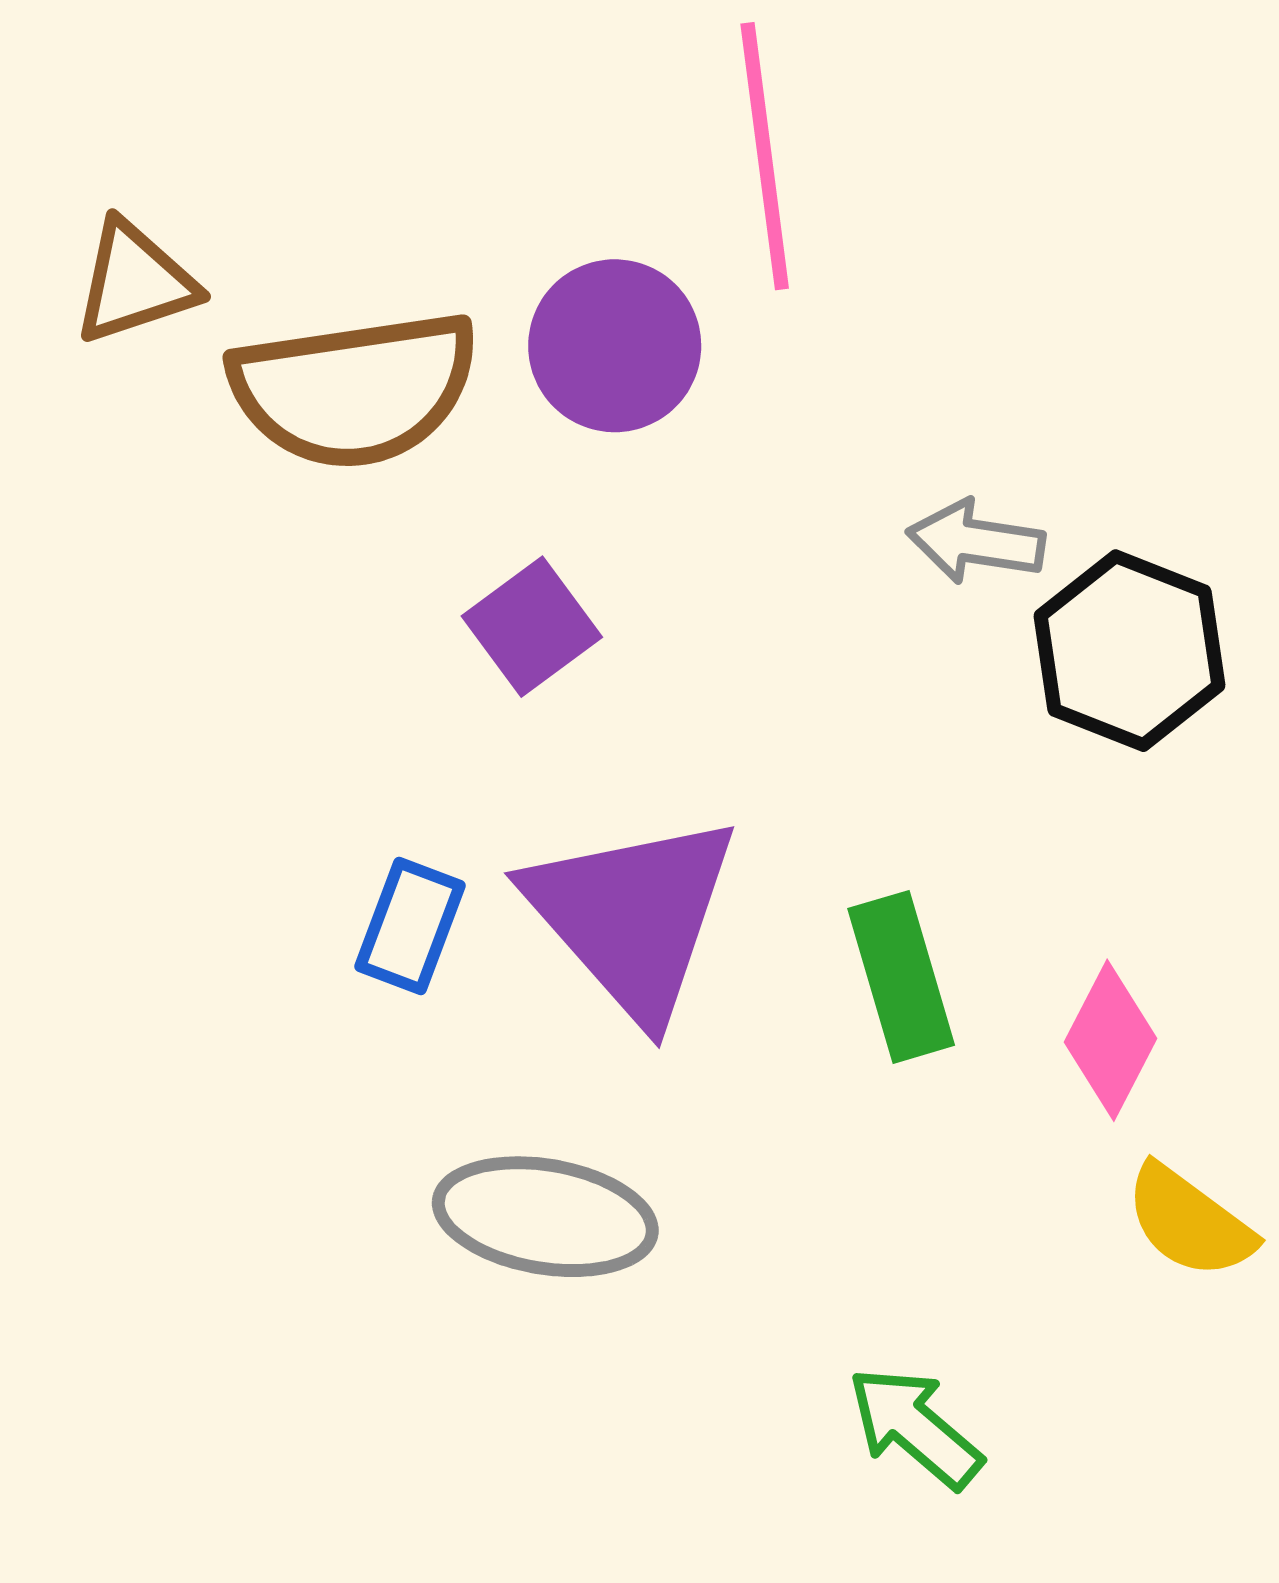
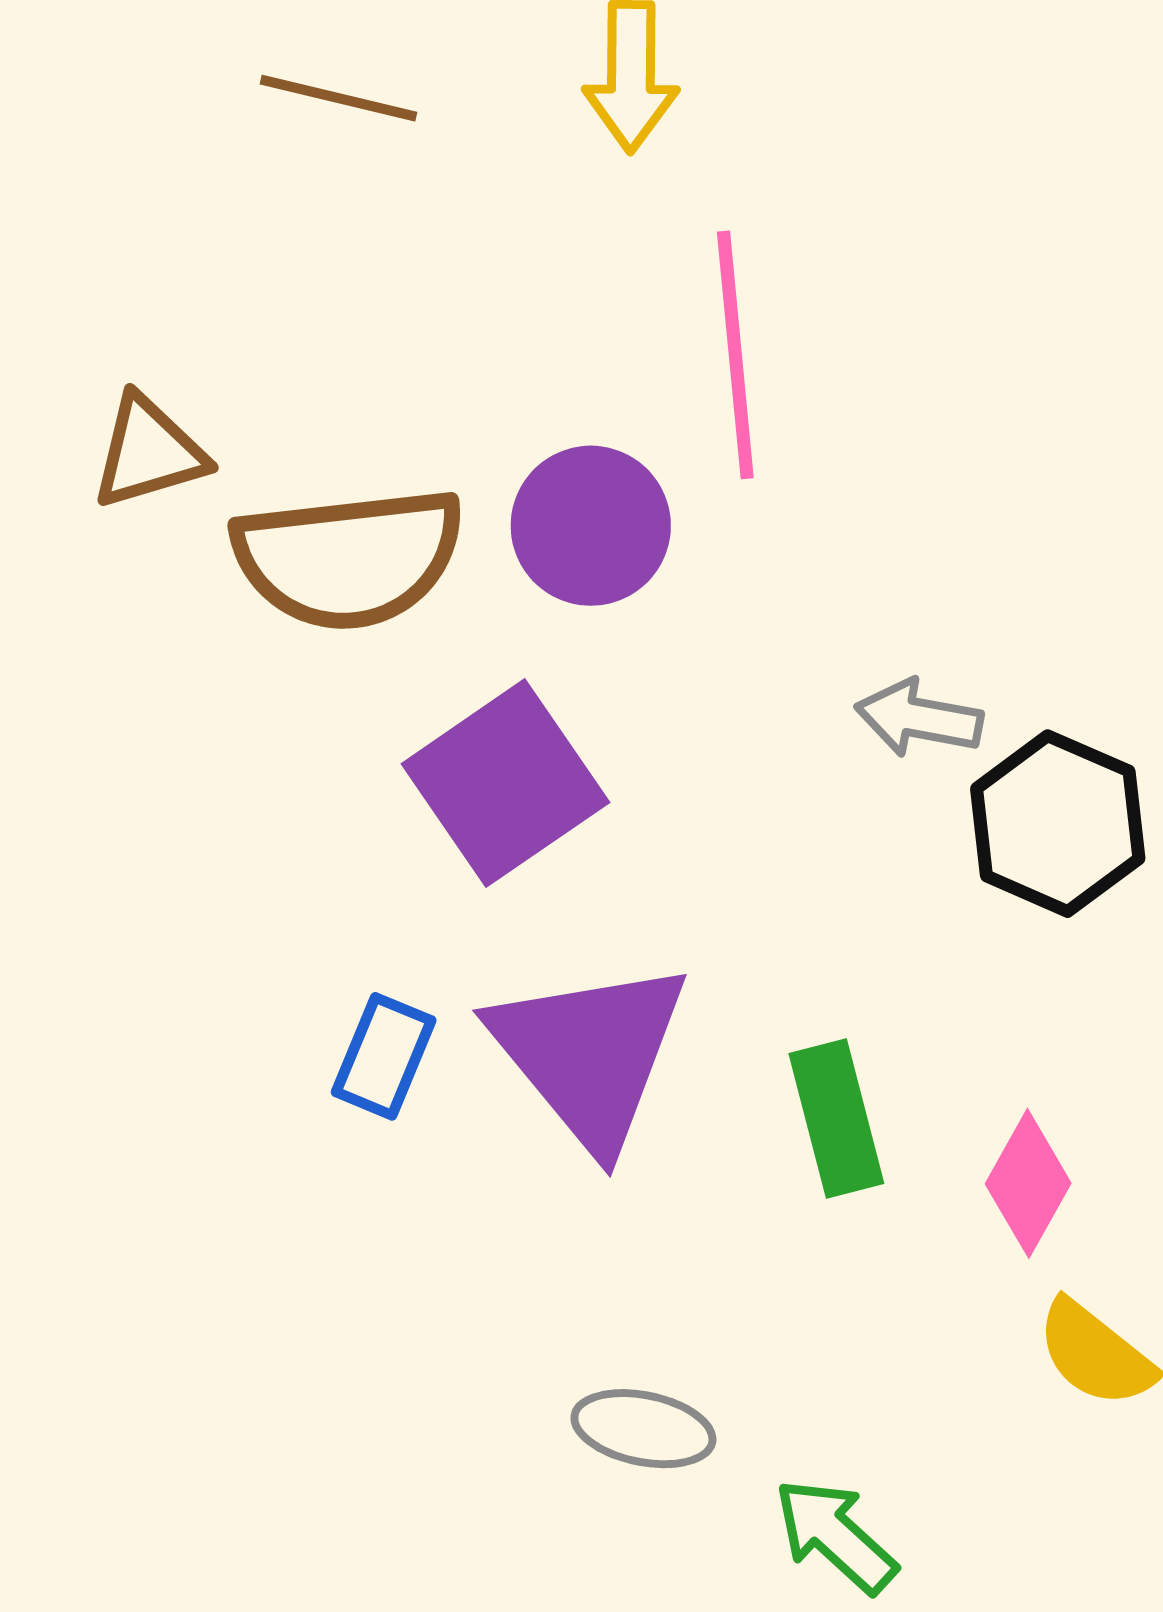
purple square: (532, 627) -> (505, 783), size x1.6
gray ellipse: (545, 1217) -> (643, 1429), moved, size x0.7

